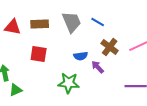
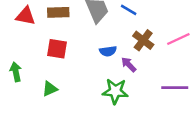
green star: (69, 83) -> (115, 91), moved
green triangle: (16, 90) -> (50, 89), moved

